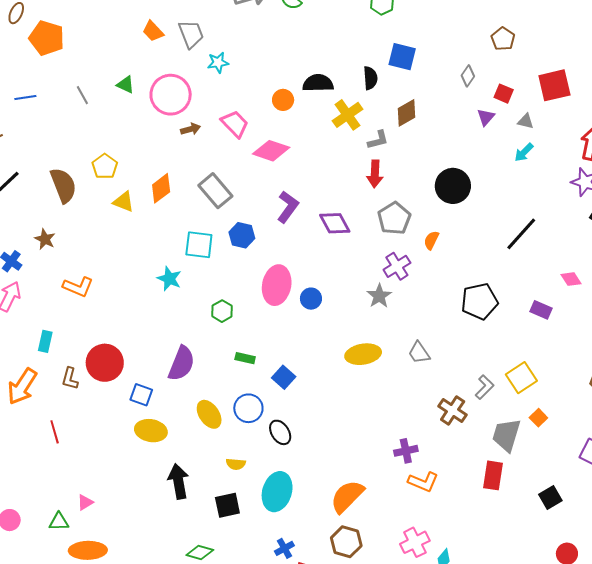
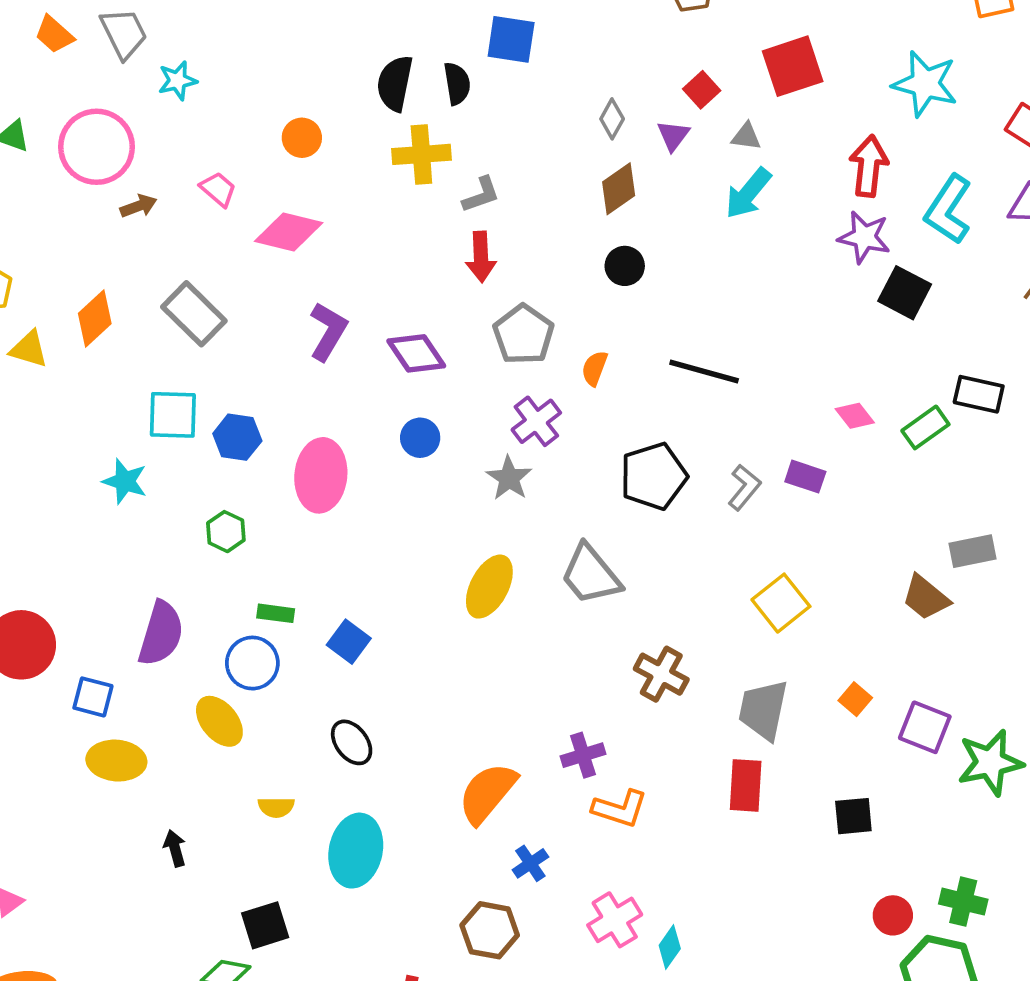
gray diamond: (468, 76) -> (612, 119), moved
black semicircle: (318, 83) -> (395, 83), moved, turned -72
red square: (504, 94) -> (702, 90), turned 30
brown diamond: (407, 113) -> (619, 189), moved
yellow cross: (348, 115) -> (421, 154), turned 36
pink trapezoid: (235, 124) -> (218, 189), size x0.7
cyan arrow: (524, 152) -> (748, 193), size x1.4
black circle: (453, 186) -> (625, 266), size x0.6
black line: (521, 234) -> (704, 371), moved, turned 69
blue hexagon: (242, 235) -> (237, 437), moved
blue circle: (311, 299) -> (420, 438), moved
black pentagon: (480, 301) -> (654, 476), moved
gray trapezoid: (419, 353) -> (591, 575), size x1.5
yellow ellipse: (363, 354) -> (489, 587), turned -48
gray L-shape: (484, 387) -> (744, 487), moved
blue circle: (248, 408) -> (252, 663), moved
orange square: (538, 418) -> (855, 699), moved
black arrow: (178, 481) -> (175, 848), size x0.6
orange semicircle: (347, 496) -> (487, 793), moved
black square: (550, 497) -> (853, 816), turned 30
black square: (227, 505) -> (265, 925), moved
blue cross: (284, 548) -> (530, 863), moved

